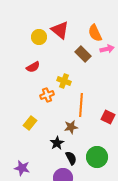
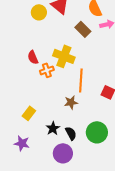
red semicircle: (33, 67) -> (33, 57), moved, turned 96
yellow cross: (64, 81) -> (64, 56), size x1.5
yellow rectangle: (30, 123) -> (29, 113), moved
black star: (57, 143) -> (53, 128), moved

